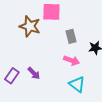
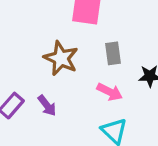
brown star: (30, 26) -> (61, 58), moved

